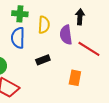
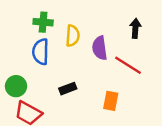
black arrow: (80, 17) -> (135, 28), moved
black rectangle: (43, 60) -> (68, 89), moved

